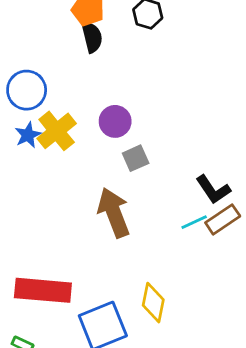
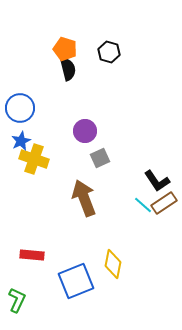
yellow cross: (57, 131) -> (34, 159), moved, turned -32
cyan line: (194, 222) -> (143, 205), turned 66
red rectangle: (43, 290) -> (32, 255), size x0.6

